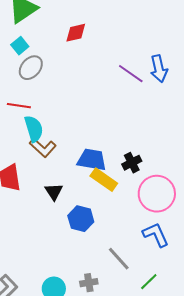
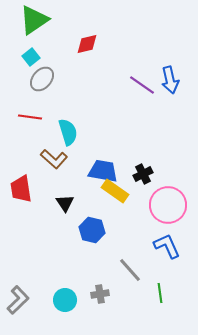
cyan semicircle: (34, 129) -> (68, 132), moved
green line: (149, 282) -> (160, 293), turned -54

